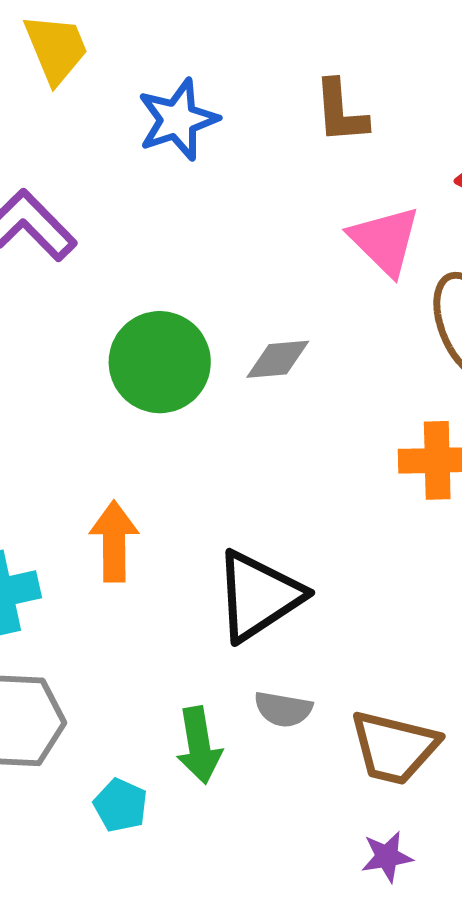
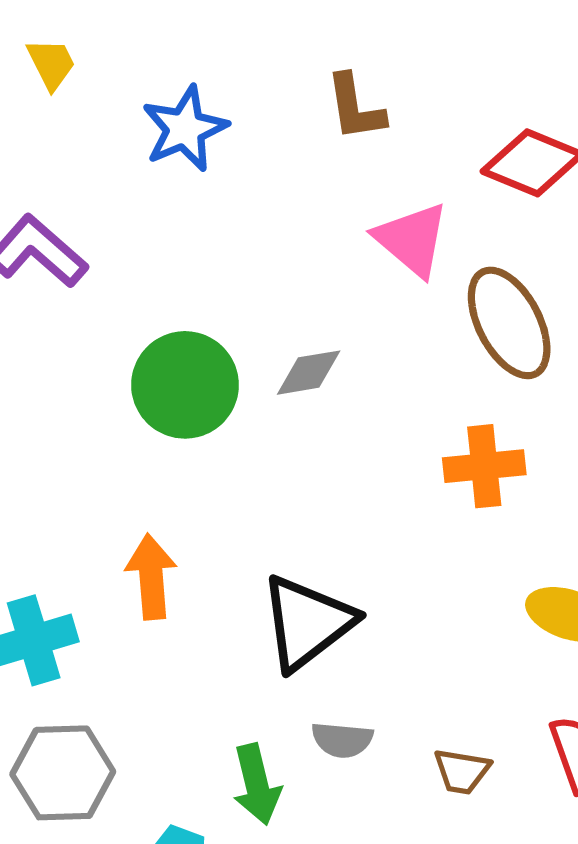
yellow trapezoid: (56, 49) -> (51, 64), size x0.7
brown trapezoid: (394, 748) -> (462, 771), size x0.6

